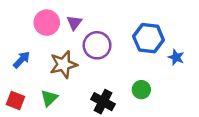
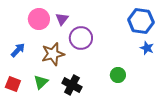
blue hexagon: (149, 38) -> (141, 21), moved
black cross: (103, 102) -> (72, 85), moved

